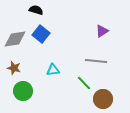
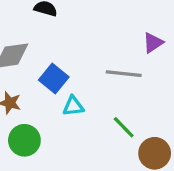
blue square: (41, 34) -> (54, 78), moved
gray line: (96, 61) -> (124, 74), moved

